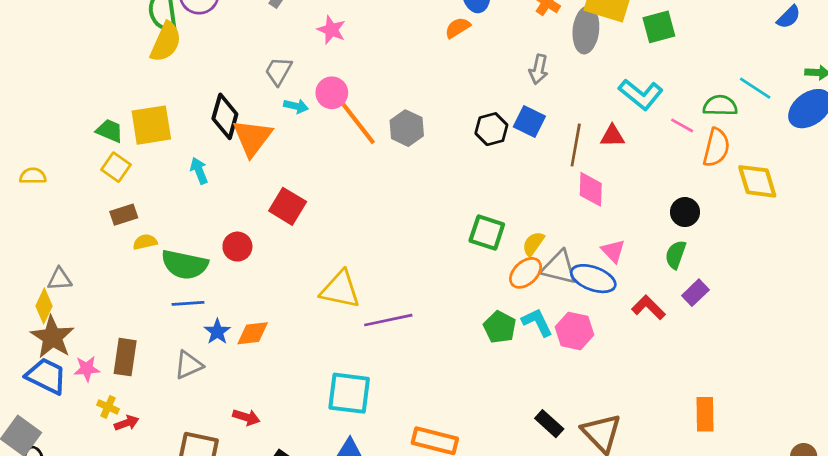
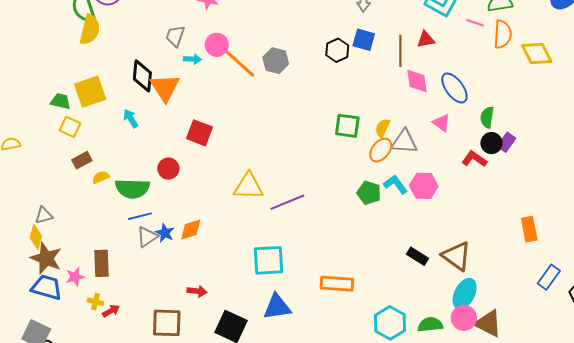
black circle: (685, 212) -> (491, 143), moved
blue ellipse: (593, 279) -> (454, 88), moved, turned 44
gray triangle: (188, 365) -> (147, 237), moved

